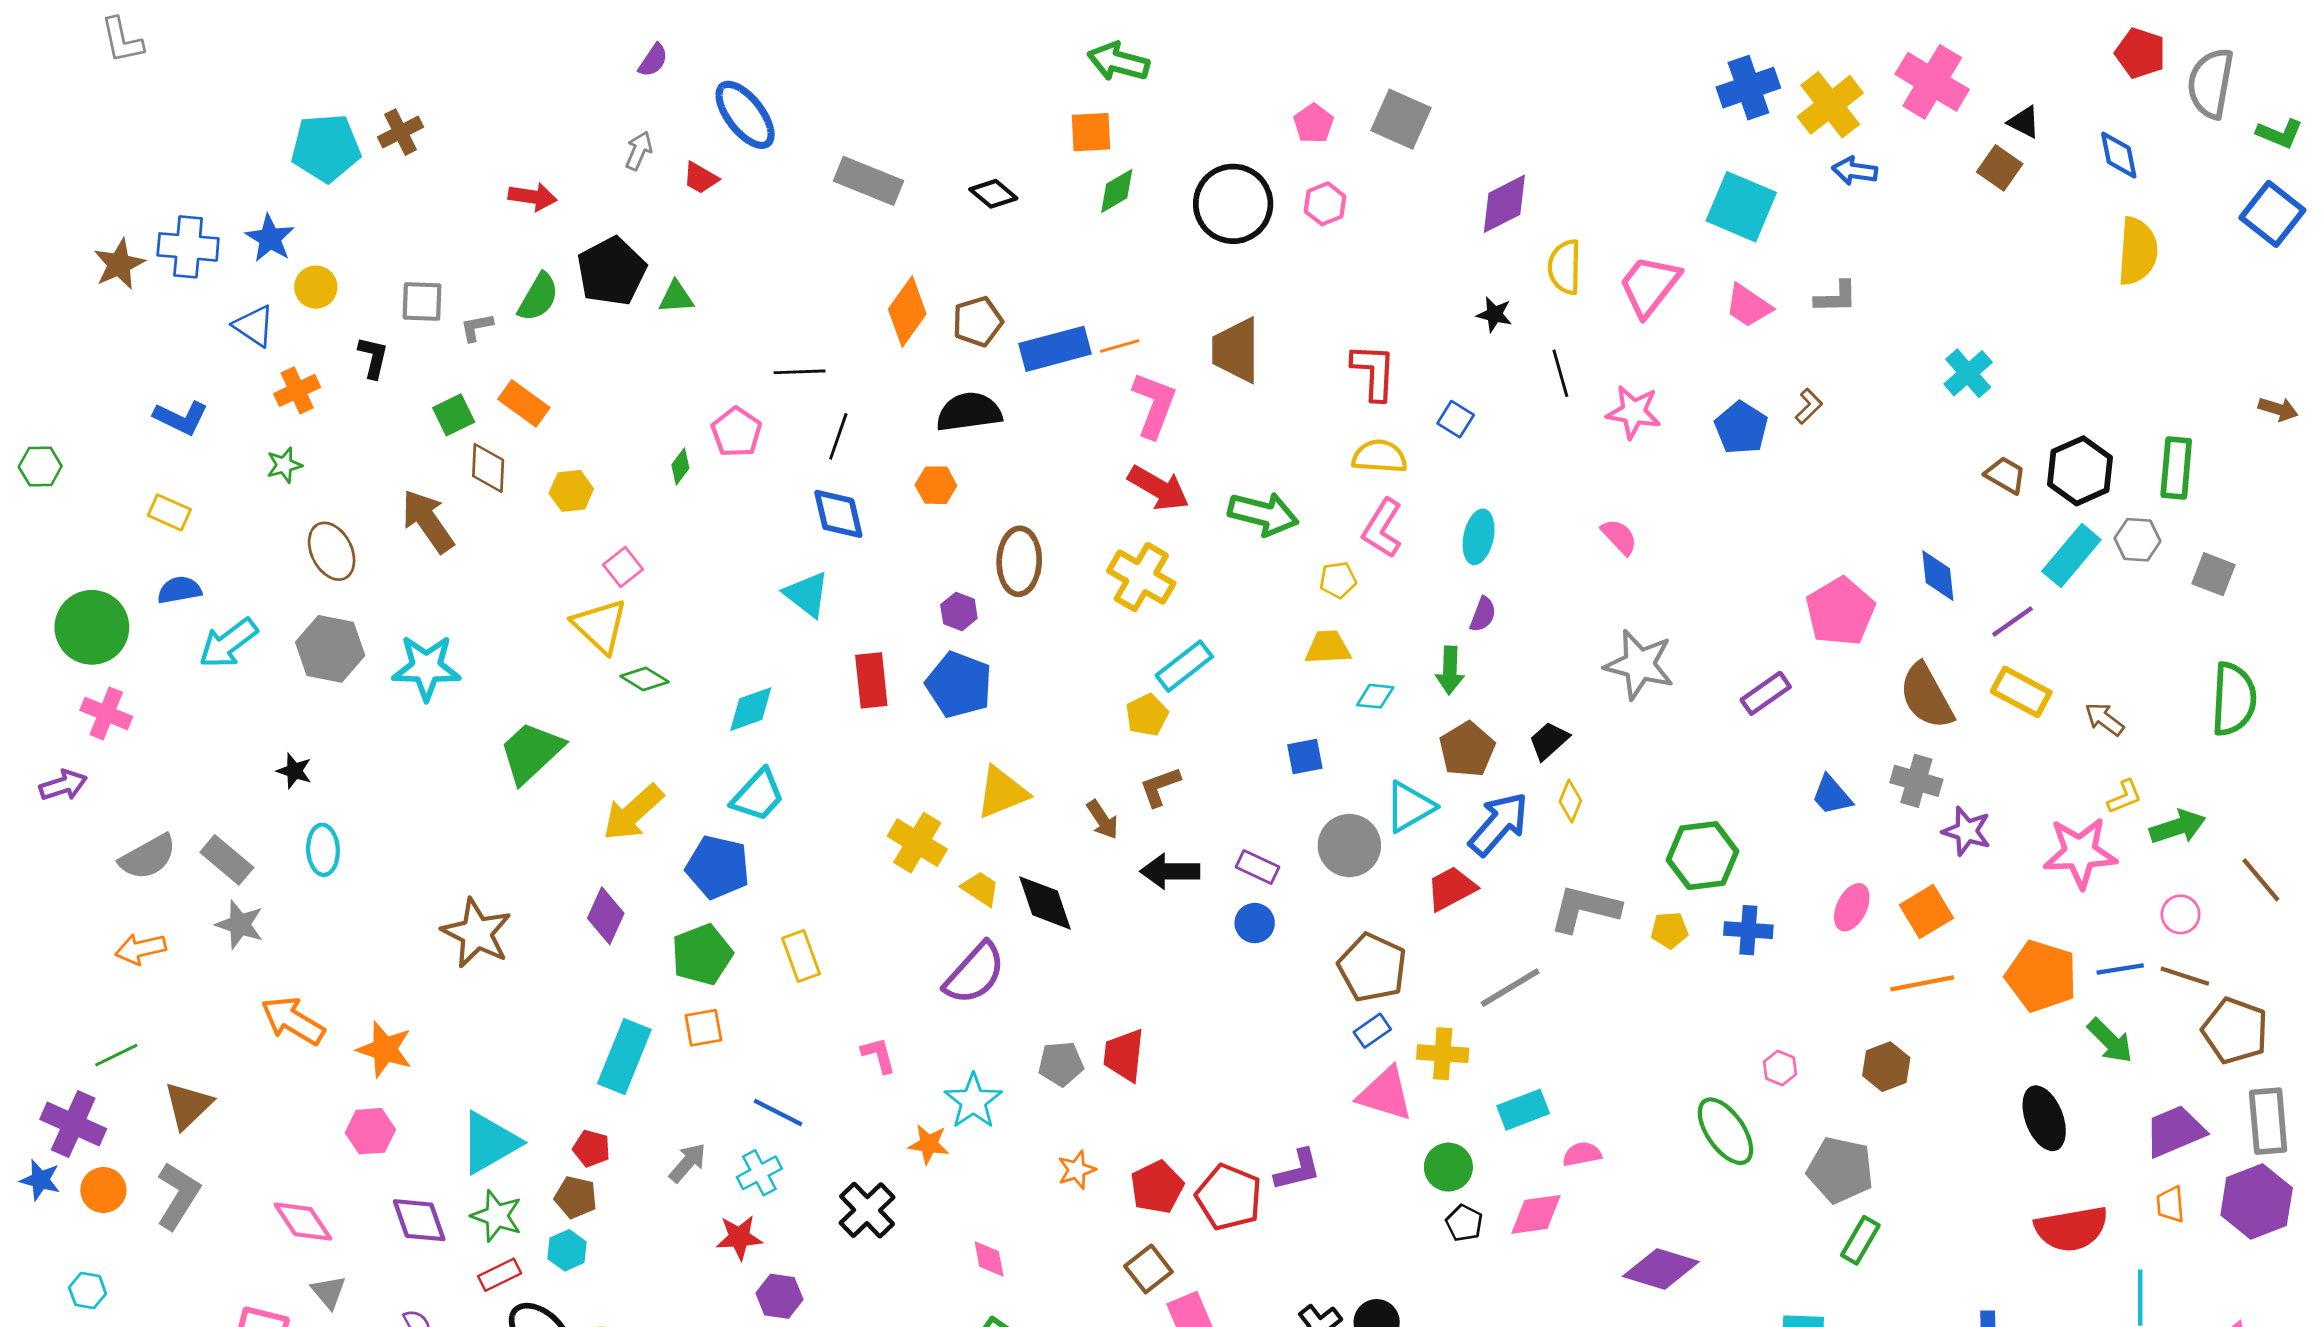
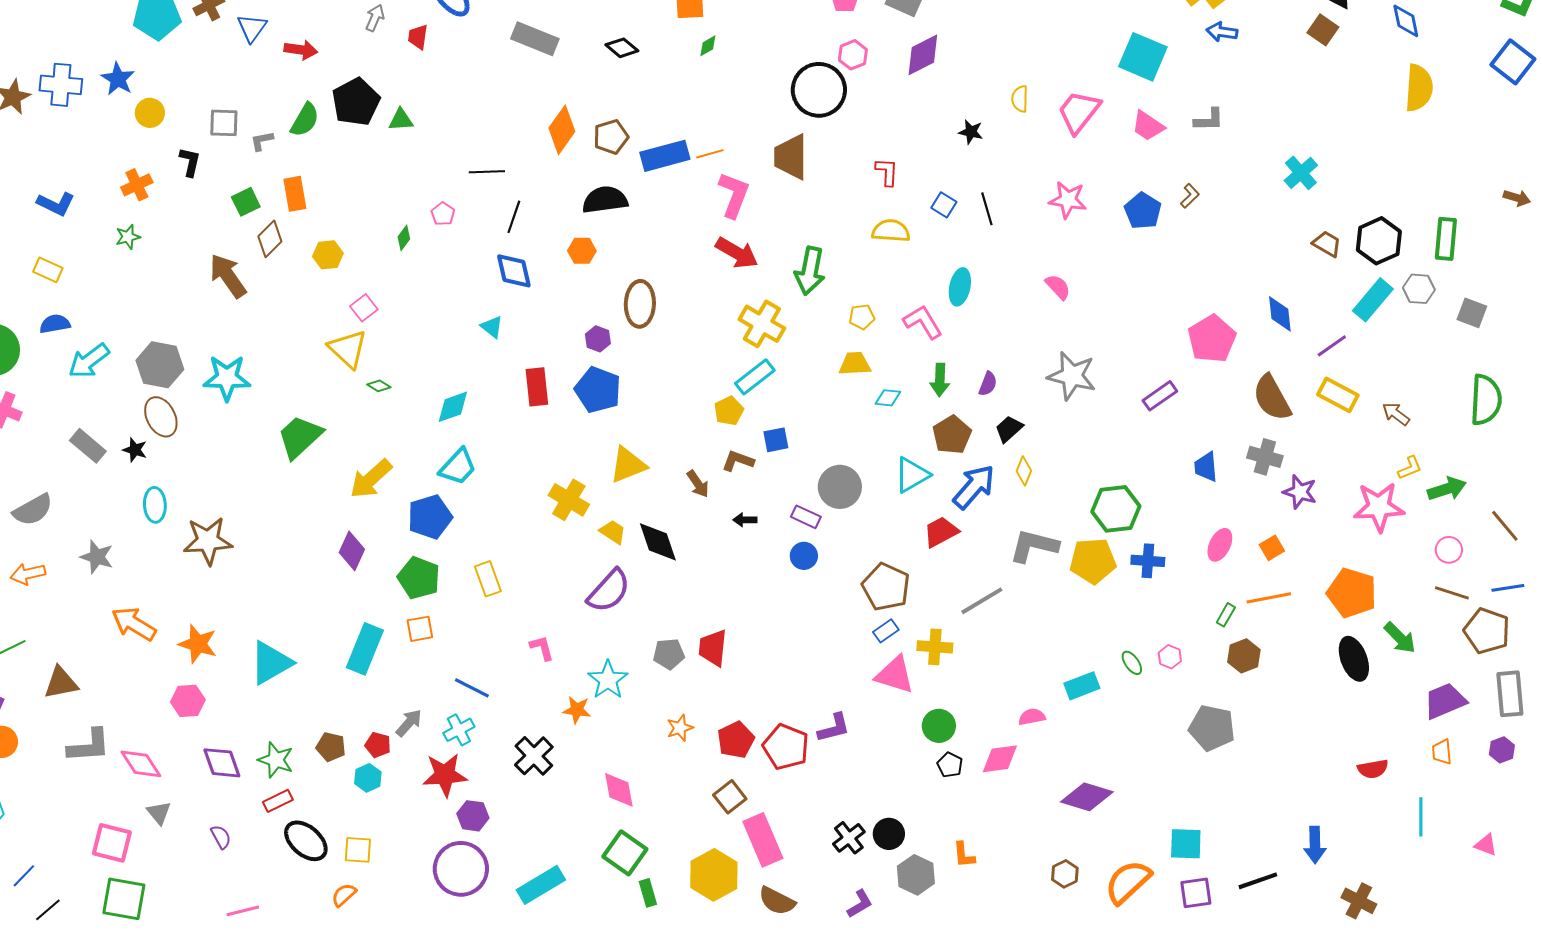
red trapezoid: (701, 178) -> (418, 37), turned 68
green diamond: (1117, 191) -> (708, 46), size x0.7
black circle: (1233, 204) -> (819, 90), moved
purple diamond: (1504, 204) -> (923, 55), moved
yellow semicircle: (1565, 267) -> (1020, 99), size x0.7
blue triangle: (254, 326) -> (252, 28), moved, turned 32
red L-shape: (1374, 372) -> (887, 172), size x0.7
black line: (1560, 373) -> (987, 209), moved
orange rectangle: (524, 403) -> (295, 194), turned 44
pink pentagon: (736, 432) -> (443, 214), size x0.7
brown diamond: (488, 468) -> (270, 239), turned 42
green arrow: (1263, 514) -> (810, 271), turned 87
pink L-shape: (1382, 528) -> (923, 322), moved, turned 117
brown ellipse: (332, 551) -> (161, 417), moved
yellow cross: (1141, 577) -> (762, 324), moved
cyan triangle: (807, 594) -> (492, 327), size x0.7
purple semicircle: (1483, 614) -> (988, 384), moved
green diamond: (645, 679) -> (379, 386), size x0.7
blue square: (1305, 757) -> (776, 440), moved
brown L-shape: (1160, 787) -> (738, 461), turned 40
blue trapezoid: (1832, 795) -> (1206, 467), turned 36
gray circle: (1349, 846) -> (840, 487), moved
gray rectangle: (227, 860) -> (88, 446), moved
blue pentagon: (718, 867) -> (430, 517), turned -30
black arrow: (1170, 871) -> (745, 520), size x0.6
orange square: (1926, 912) -> (1272, 548), size x0.7
yellow pentagon: (1669, 930) -> (1093, 561), size x1.8
brown star: (477, 933) -> (208, 541), moved, turned -30
green pentagon: (702, 955) -> (419, 578), turned -30
blue line: (2120, 969) -> (1508, 588), moved
brown triangle: (188, 1105) -> (61, 683), turned 33
cyan rectangle: (1523, 1110) -> (1082, 686), moved
black ellipse: (2044, 1118) -> (1354, 659), moved
green ellipse: (1725, 1131) -> (1132, 663), moved, size x0.5
cyan triangle: (490, 1143) -> (271, 663), moved
red pentagon: (591, 1148) -> (378, 745), moved
gray L-shape: (178, 1196) -> (89, 746), moved, turned 54
purple hexagon: (2257, 1202) -> (1502, 750), size x0.5
red semicircle: (2071, 1229) -> (1373, 769), size x0.6
red star: (739, 1237) -> (445, 775), size x1.4
green rectangle: (1860, 1240) -> (1226, 615), moved, size x0.7
cyan hexagon: (567, 1250) -> (368, 778), moved
pink diamond: (989, 1259) -> (619, 790), size x1.4

